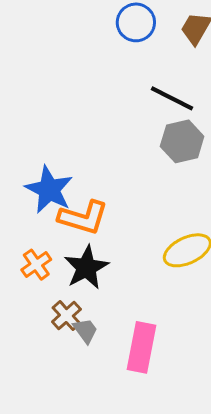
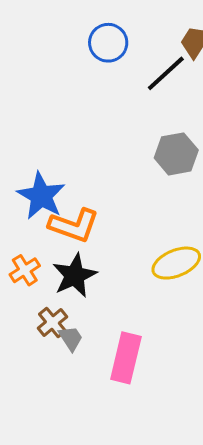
blue circle: (136, 22) -> (108, 43), moved
black line: (172, 98) -> (166, 73), moved, turned -72

